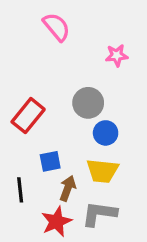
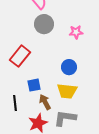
pink star: (117, 55) -> (76, 32), moved
gray circle: (88, 103) -> (44, 24), moved
brown arrow: (68, 188) -> (45, 102), turned -49

